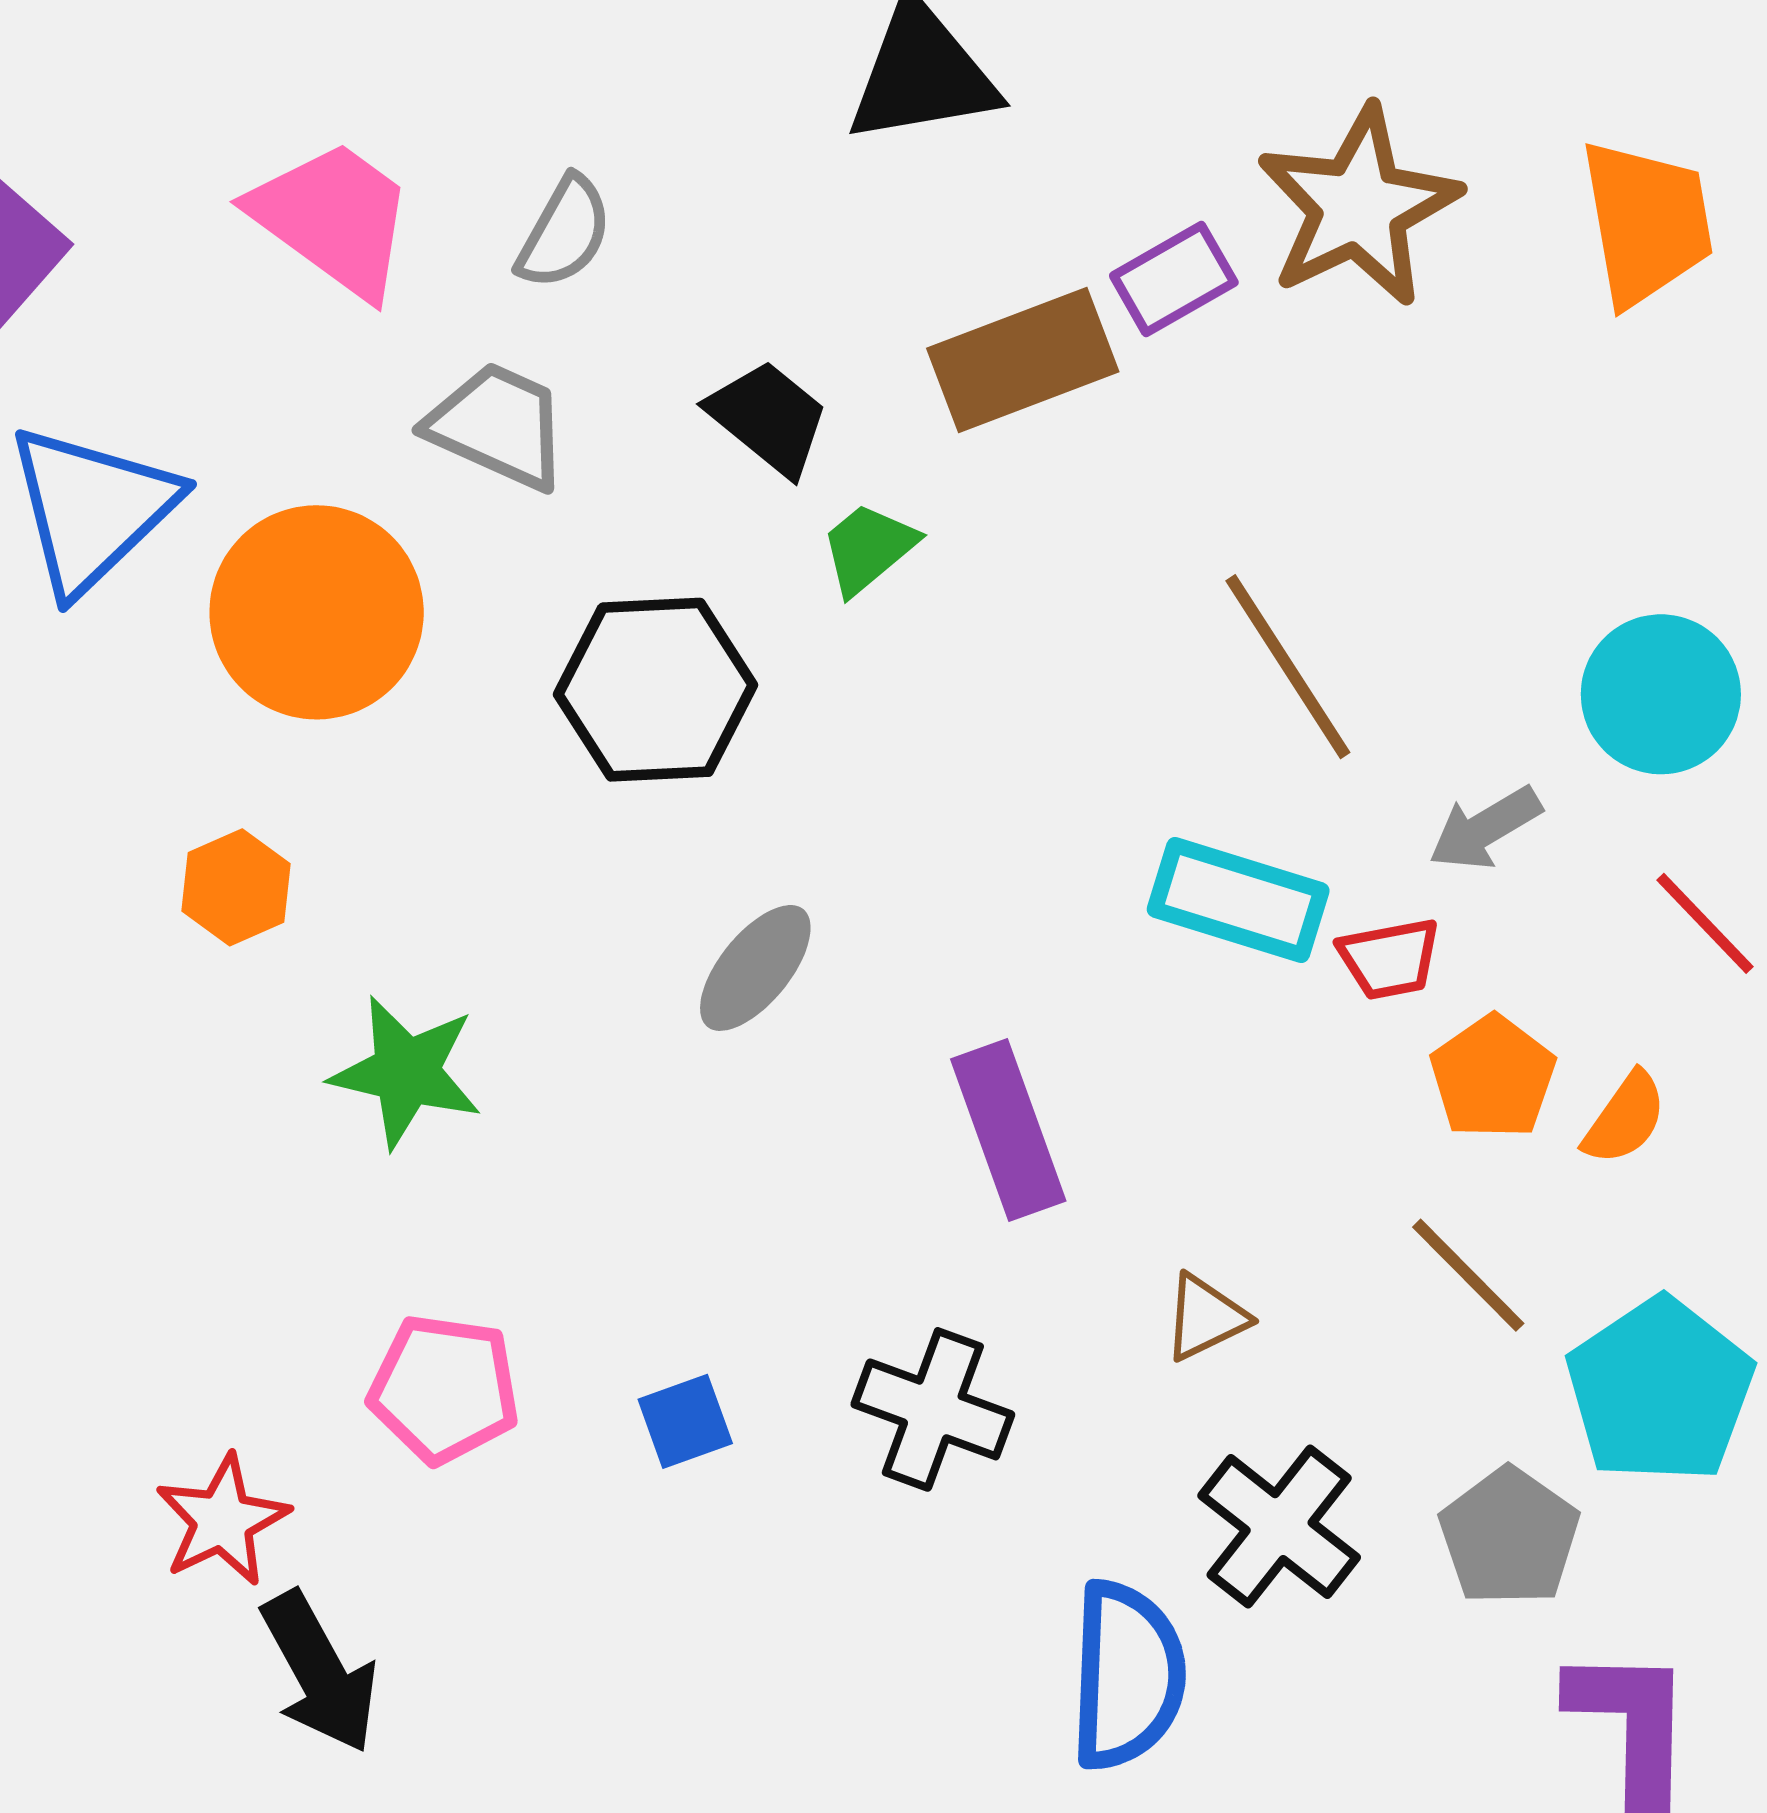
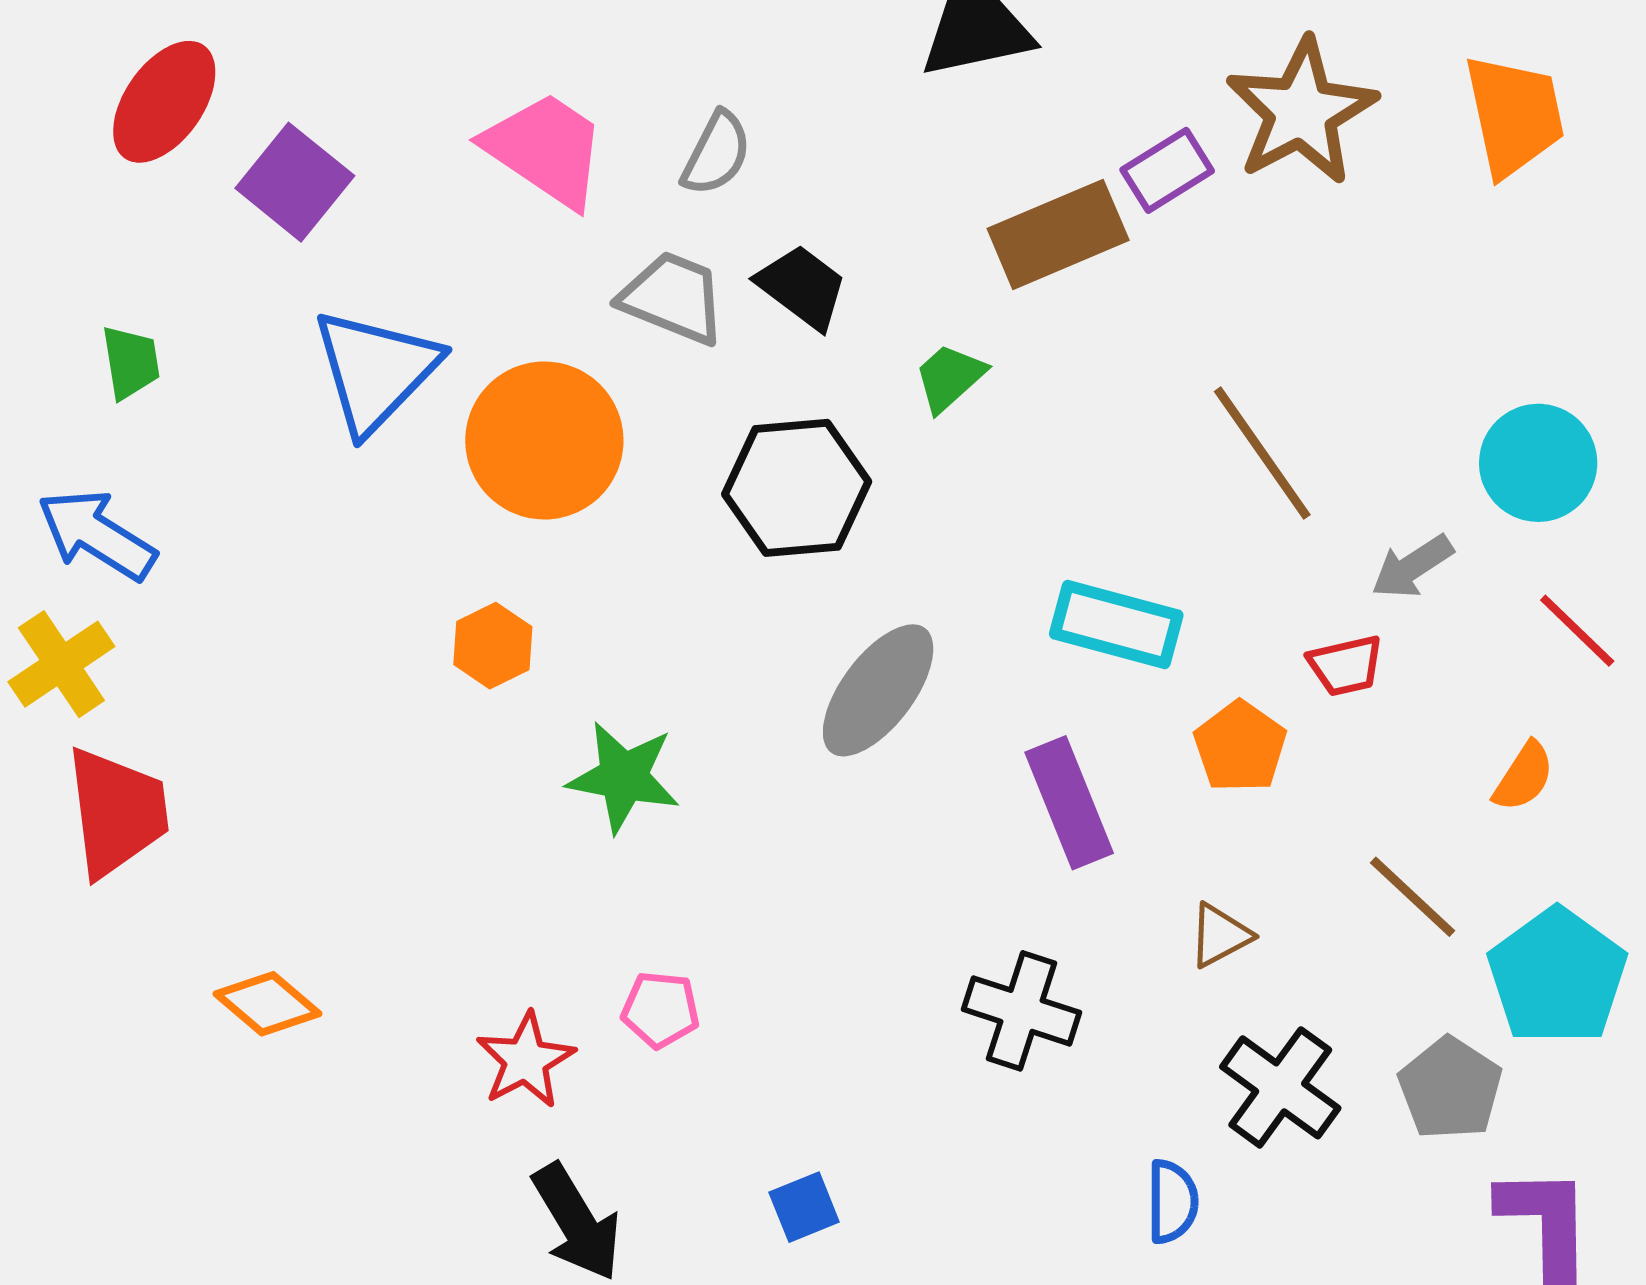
black trapezoid: (768, 418) -> (802, 287), moved
cyan rectangle: (1238, 900) -> (1116, 625), moved
gray ellipse: (755, 968) -> (878, 690), size x1.4
orange pentagon: (1493, 1077) -> (1240, 747), moved
pink pentagon: (444, 1389) -> (660, 1010), size x0.7
blue square: (685, 1421) -> (804, 1207), moved
red star: (222, 1520) -> (526, 1060), moved
blue semicircle: (1127, 1675) -> (1172, 1202), size x0.6

